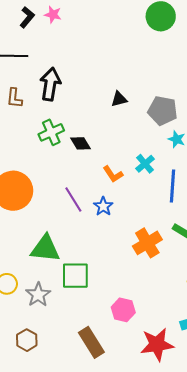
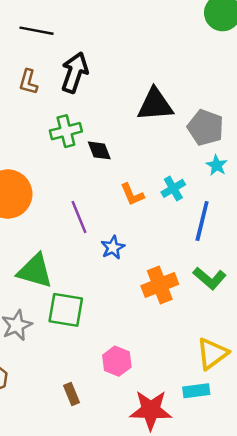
black triangle: (119, 99) -> (155, 105), size x1.8
blue star: (103, 206) -> (113, 247), moved
brown rectangle: (91, 342) -> (72, 394), size x0.6

